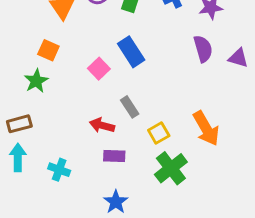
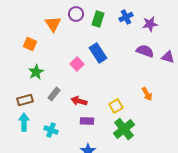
purple semicircle: (203, 49) -> (145, 51), turned -54
orange square: (48, 50) -> (30, 44), moved
gray rectangle: (130, 107) -> (54, 94), moved, turned 72
orange arrow: (206, 128) -> (147, 94), moved, size x0.6

